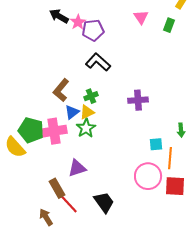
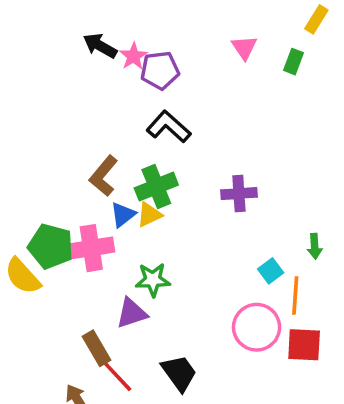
green cross: (91, 96) -> (156, 186), size x1.6
green star: (86, 128) -> (153, 280), moved, turned 30
cyan square: (156, 144) -> (271, 271), turned -32

